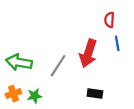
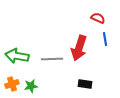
red semicircle: (109, 20) -> (98, 18), turned 112
gray line: (58, 66) -> (52, 59), turned 55

